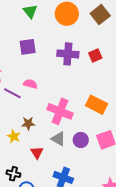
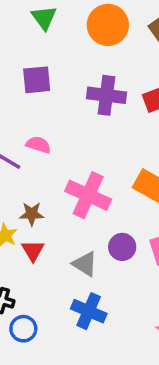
gray triangle: (58, 139) -> (85, 264), moved
red triangle: (37, 153) -> (33, 251), moved

